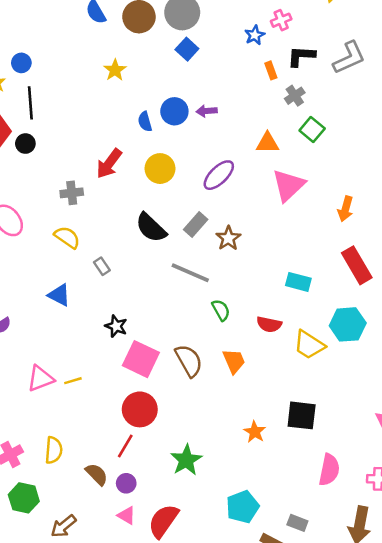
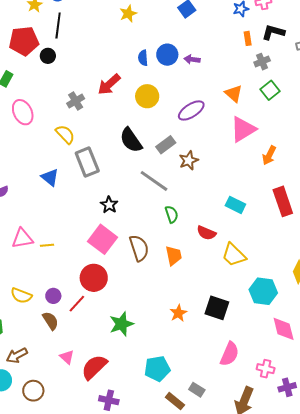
orange triangle: (267, 143) -> (234, 94), turned 30
gray cross: (72, 193) -> (76, 101), turned -36
orange arrow: (346, 209) -> (269, 155), moved
gray rectangle: (102, 266) -> (87, 162), size x2.0
cyan hexagon: (348, 324) -> (263, 291), moved
black star: (116, 326) -> (109, 205), moved
yellow semicircle: (54, 450) -> (21, 296), turned 95
purple circle: (126, 483) -> (53, 296), moved

